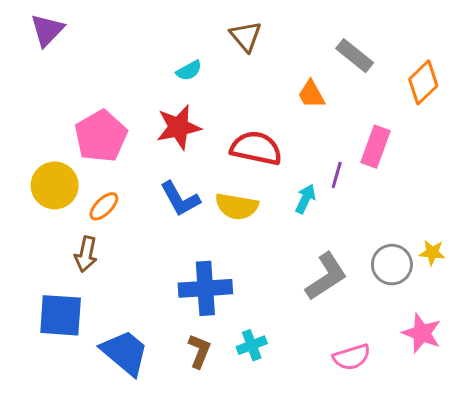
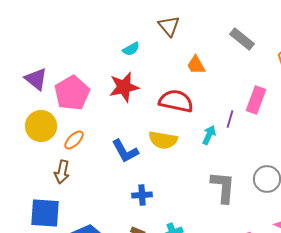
purple triangle: (47, 30) -> (36, 79), moved, turned -35
orange trapezoid: (311, 94) -> (196, 65), moved
blue L-shape: (180, 199) -> (125, 151), moved
gray L-shape: (326, 276) -> (223, 187), turned -52
blue cross: (205, 288) -> (142, 195), size x0.6

